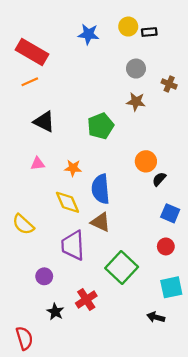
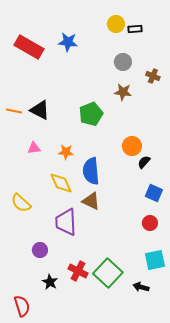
blue star: (88, 34) -> (68, 42), moved
orange line: (30, 82) -> (14, 111), moved, turned 35
green square: (122, 267) -> (108, 273), moved
red cross: (86, 300) -> (78, 271), turned -30

